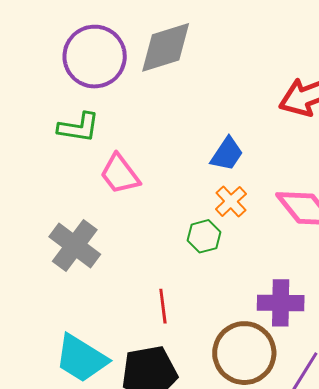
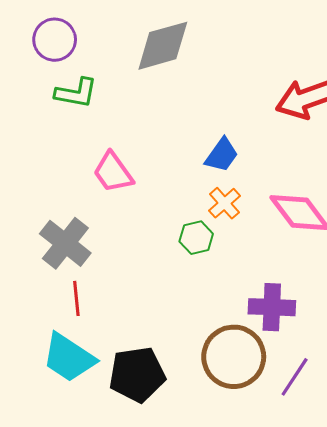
purple circle: (95, 57) -> (55, 40), moved, size x0.7
green L-shape: (79, 127) -> (76, 93), moved
red line: (163, 306) -> (76, 298), moved

